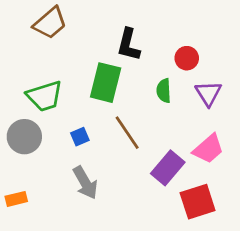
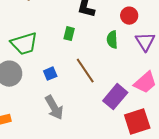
green rectangle: (106, 83) -> (69, 34), size x0.5

